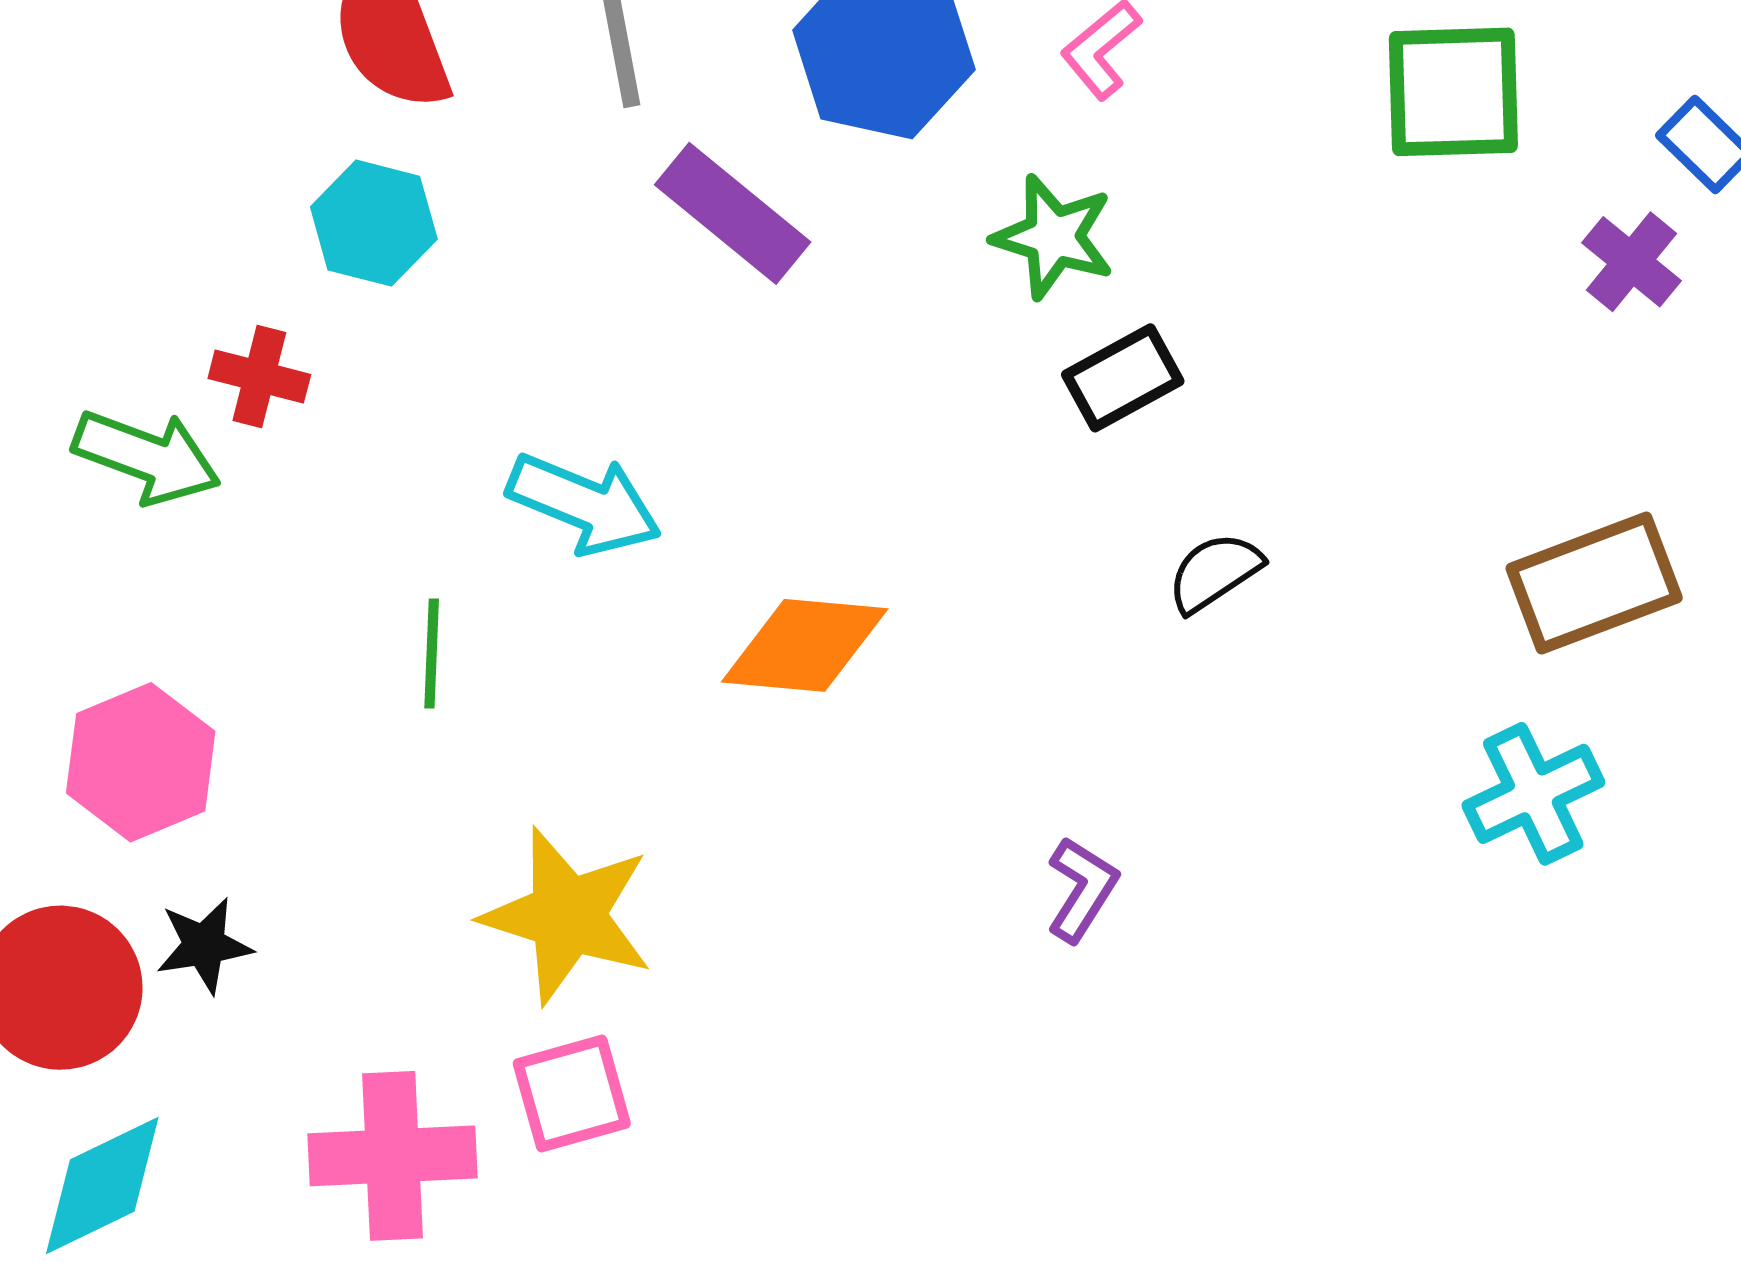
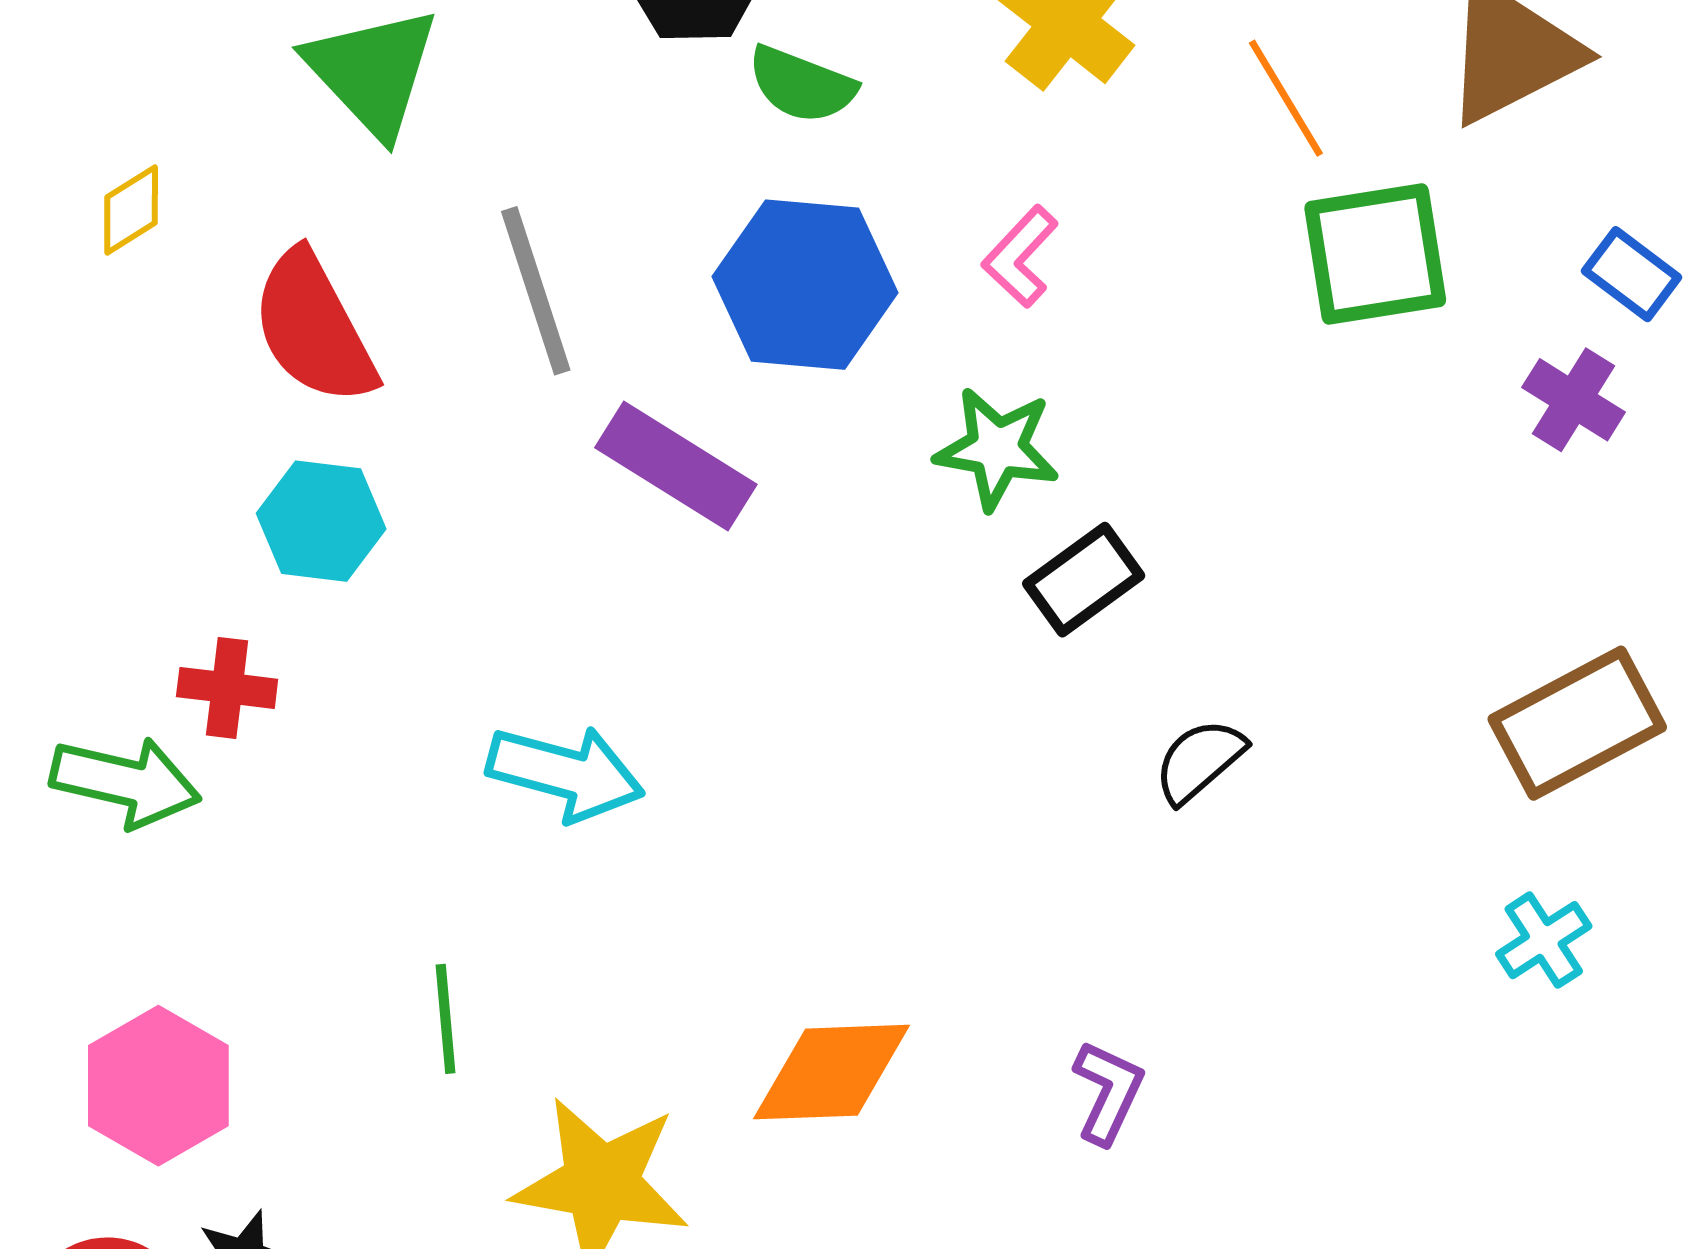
orange diamond: (805, 645) -> (832, 1072), moved
green line: (432, 653) -> (445, 1019), moved
cyan cross: (1533, 794) -> (1544, 940), size x0.7

